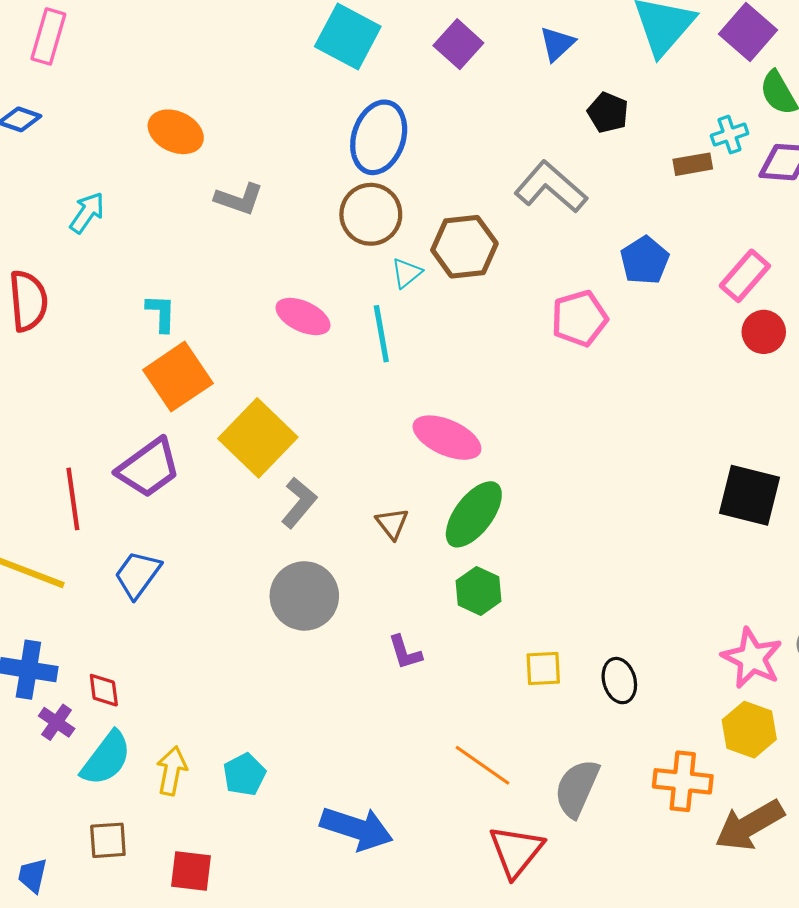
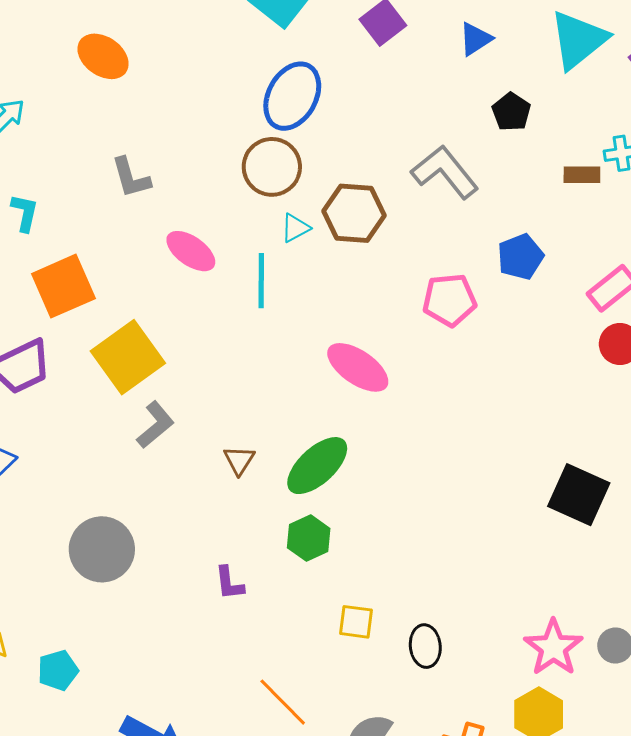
gray L-shape: (239, 199) -> (131, 178), moved, turned 45
cyan L-shape: (161, 313) -> (25, 213), moved
pink ellipse: (447, 438) -> (358, 367), moved
gray circle: (304, 596) -> (102, 549), moved

